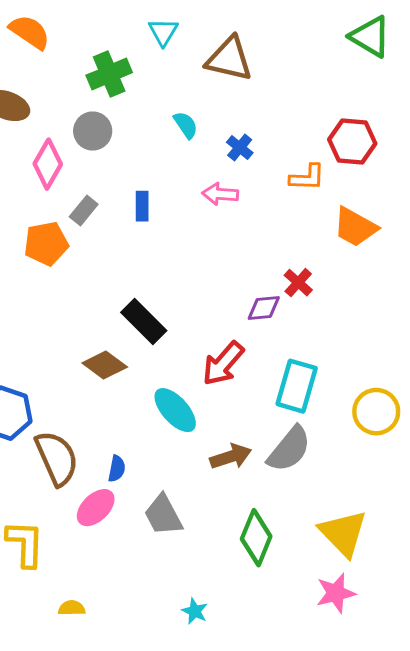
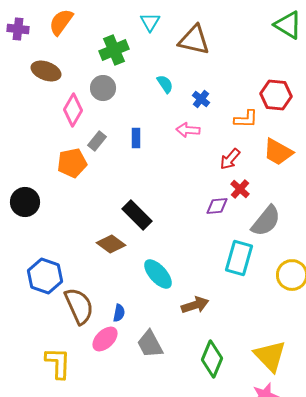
orange semicircle: (30, 32) -> (61, 22), turned -88
red arrow: (223, 364) -> (230, 159), moved, size x0.7
gray semicircle: (289, 449) -> (266, 221), moved

